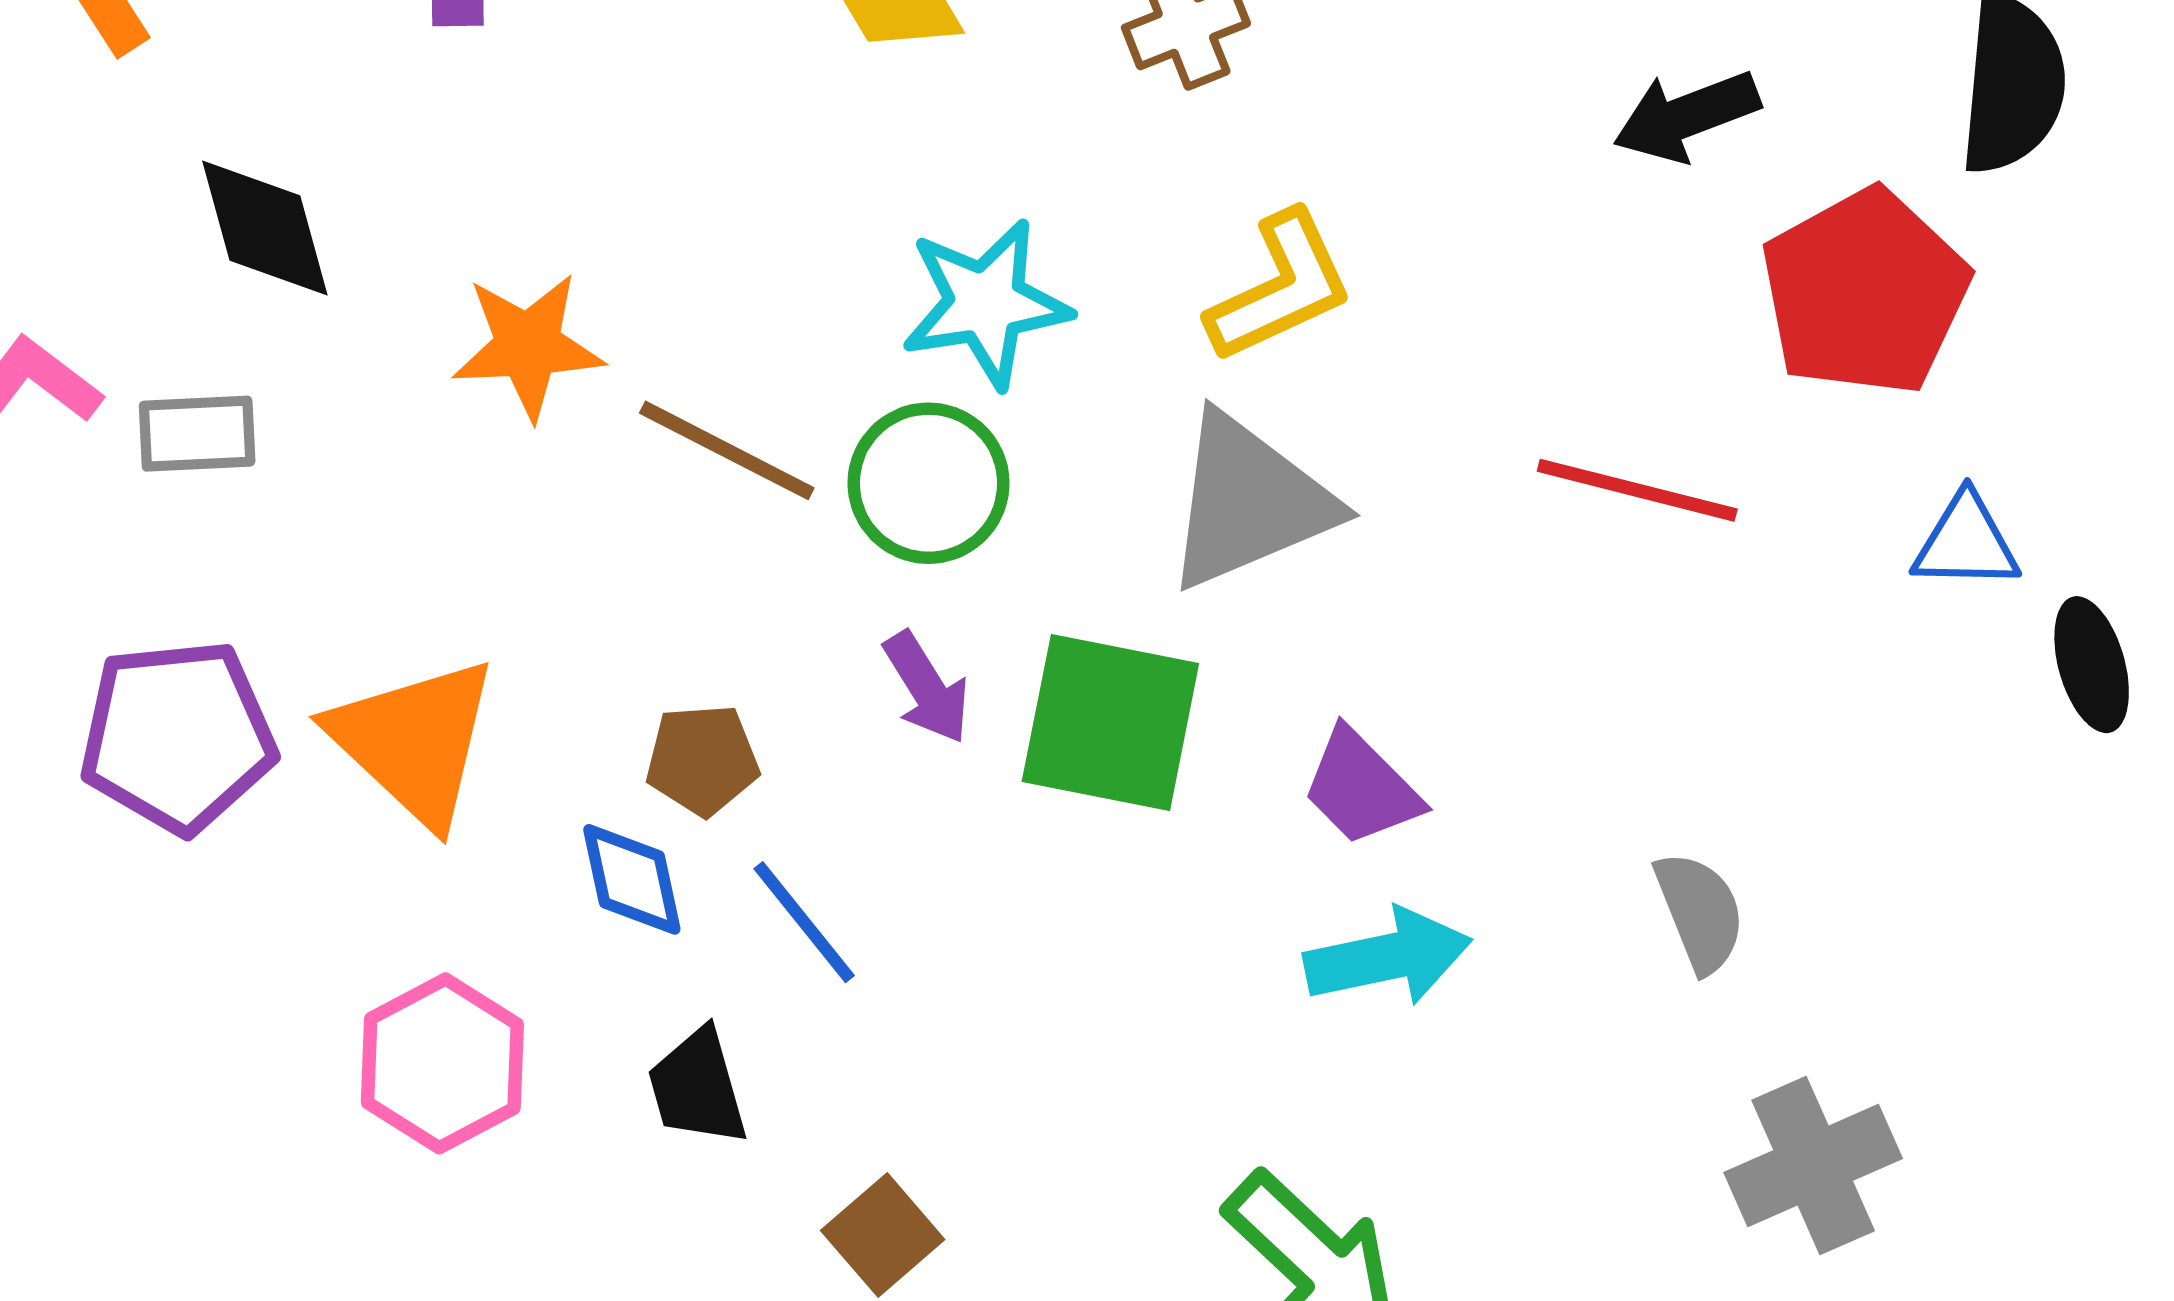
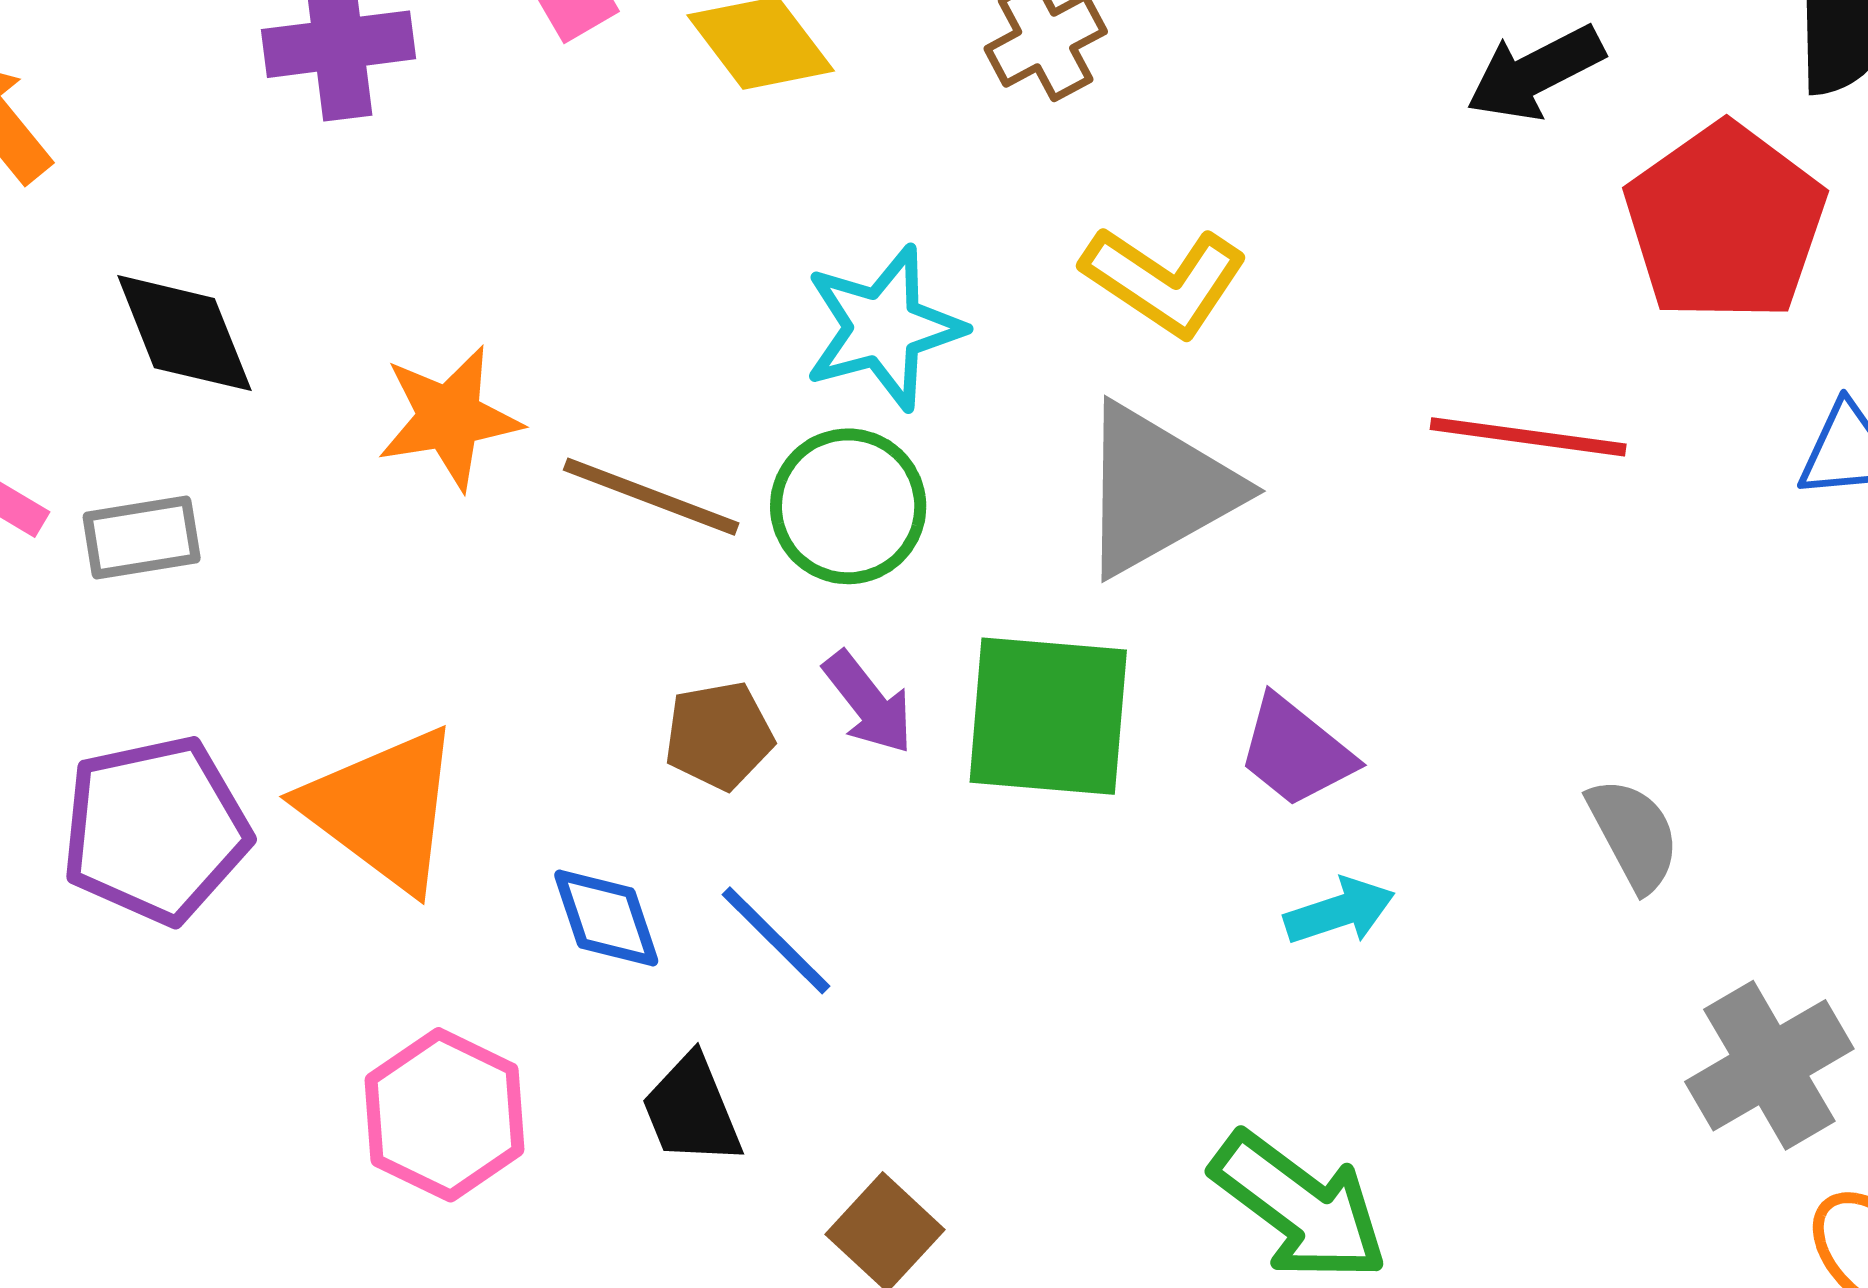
yellow L-shape: (1280, 287) -> (1164, 281), turned 65
brown pentagon: (702, 760) -> (719, 736), moved
cyan arrow: (1388, 957) -> (1339, 911), size x0.7

